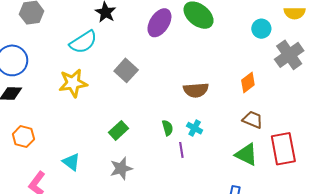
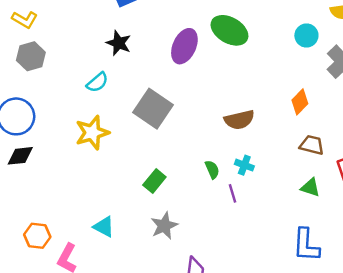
cyan semicircle: (83, 42) -> (97, 82), size x0.7
gray square: (126, 70) -> (153, 109), size x1.4
orange hexagon: (23, 137) -> (37, 236), moved
green triangle: (246, 155) -> (310, 188), size x0.7

